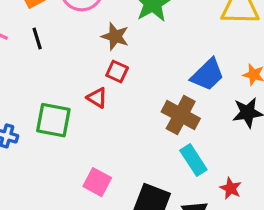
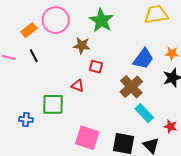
red square: (117, 71) -> (96, 67), moved
brown cross: (181, 115) -> (131, 87), turned 30
pink square: (97, 182) -> (87, 138), size x1.4

